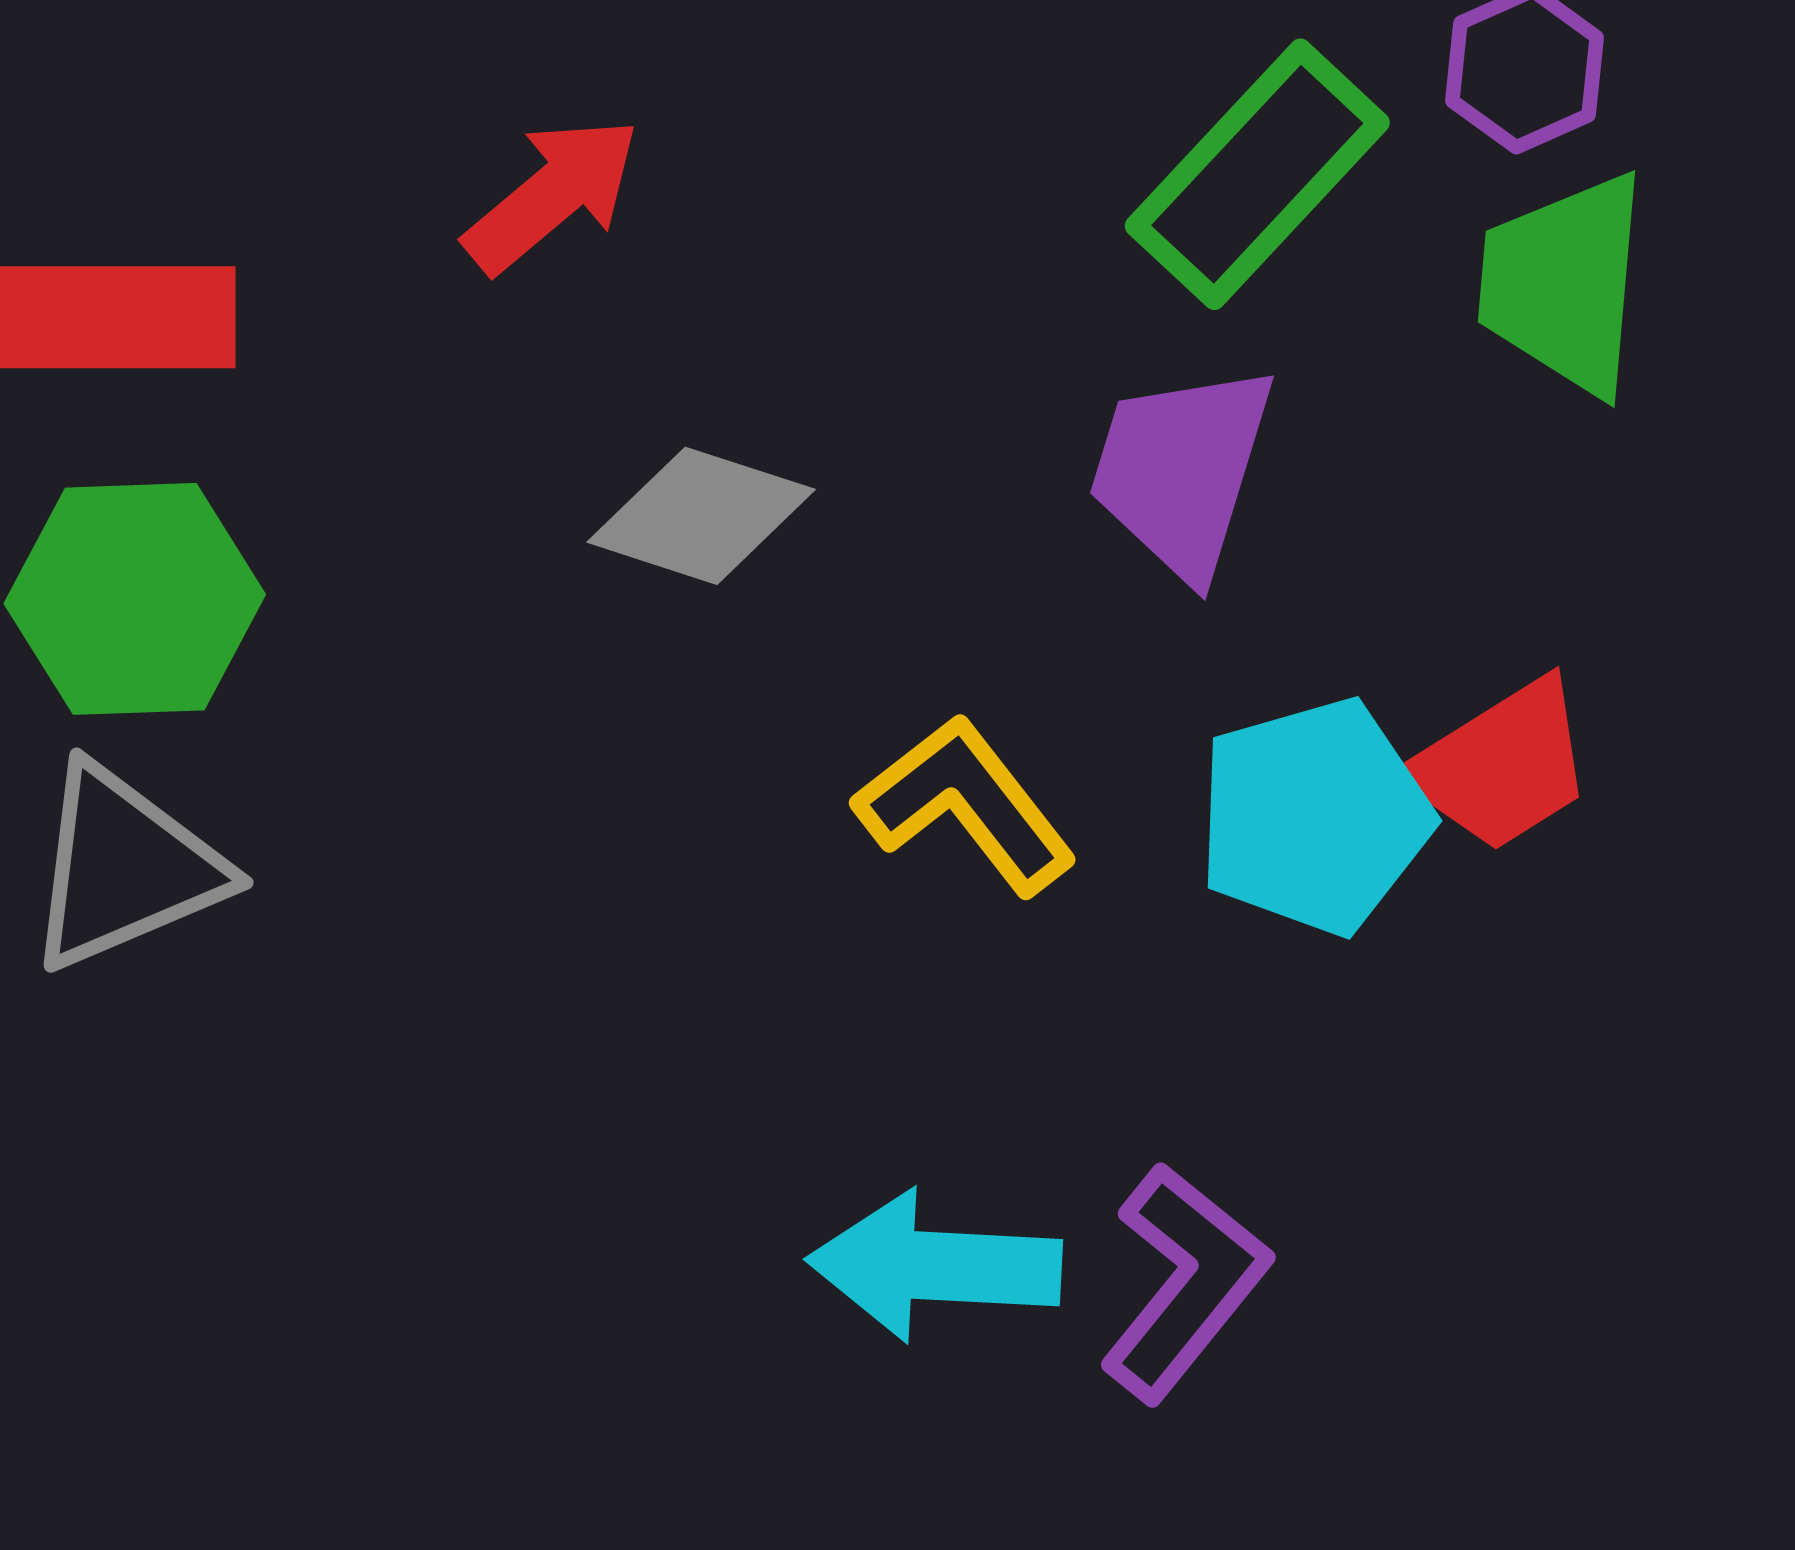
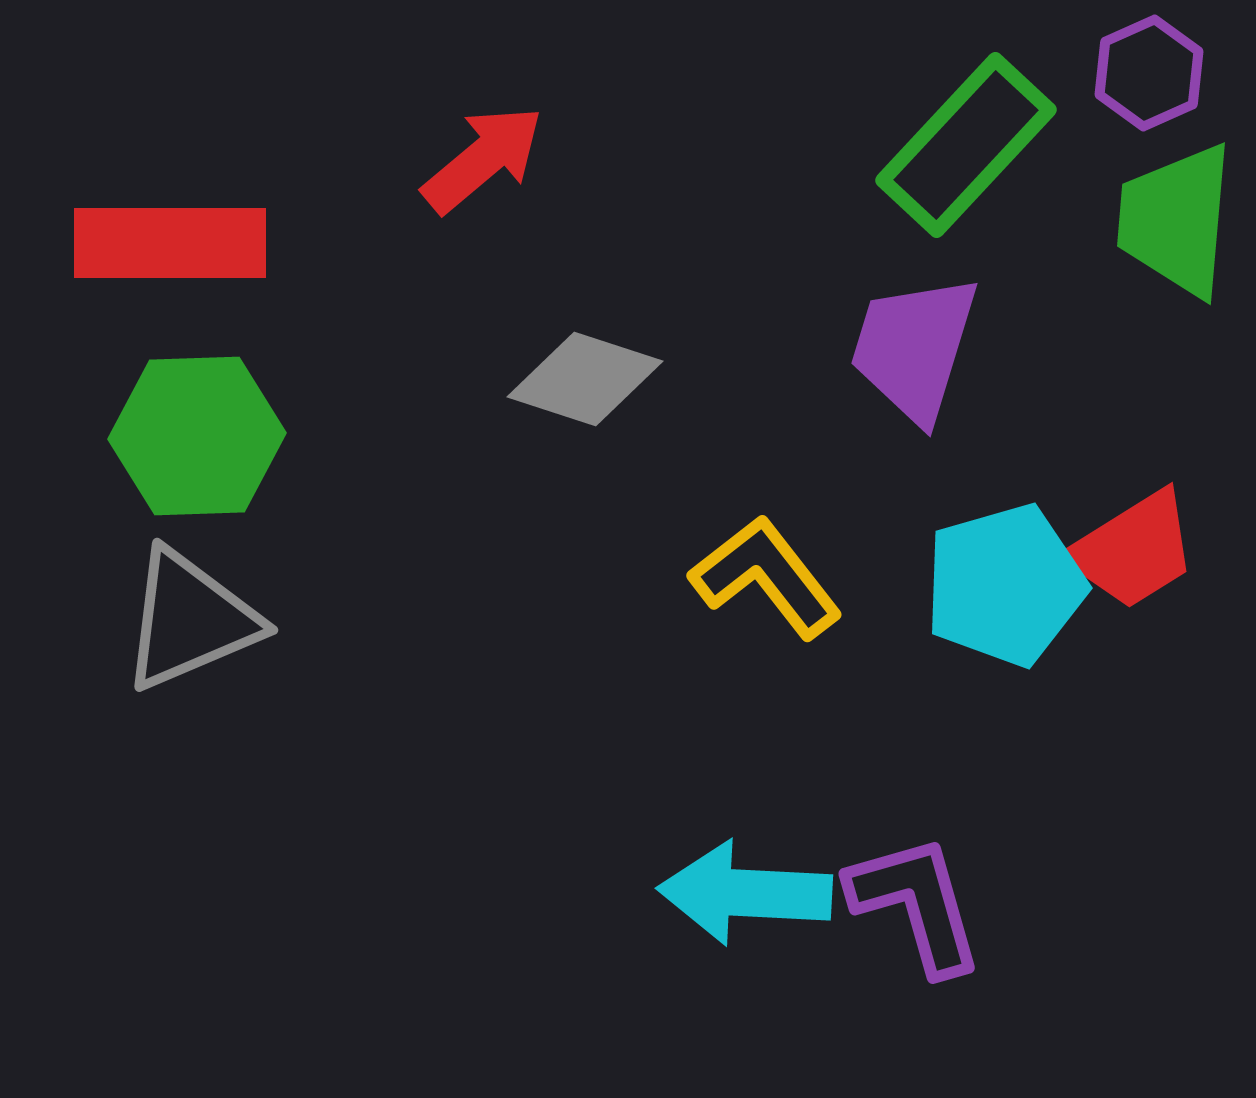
purple L-shape: (1184, 1282) -> (916, 904), turned -55

